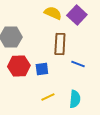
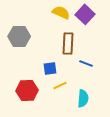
red hexagon: (19, 66) -> (27, 90), moved
yellow line: (48, 97) -> (60, 85), moved

